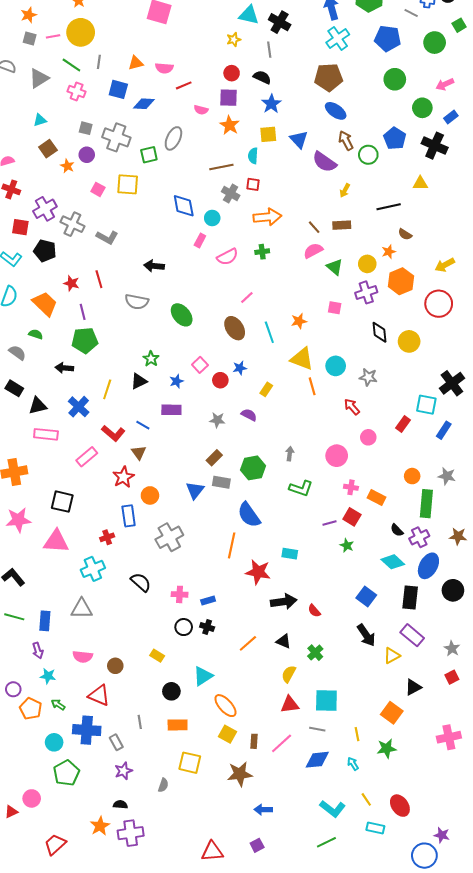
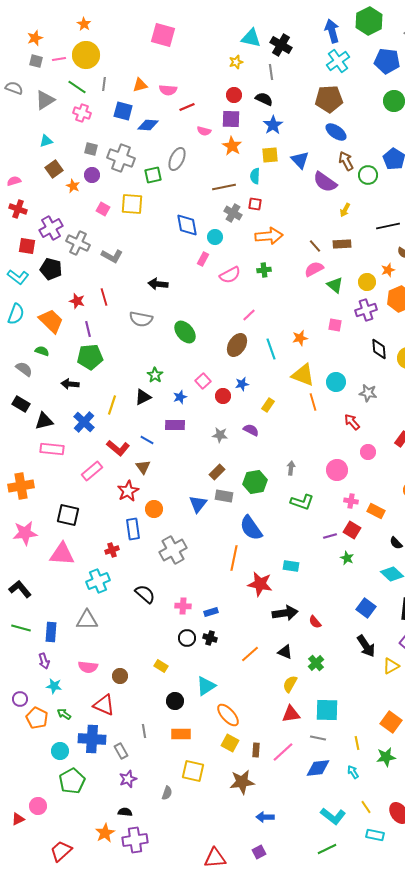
brown ellipse: (235, 328) -> (237, 345), turned 65

